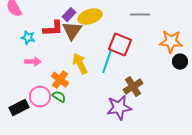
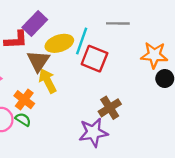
purple rectangle: (69, 15) -> (35, 23), size x1.5
yellow ellipse: (90, 17) -> (59, 43), moved
brown triangle: (72, 31) -> (38, 61), moved
cyan line: (107, 62) -> (82, 41), moved

